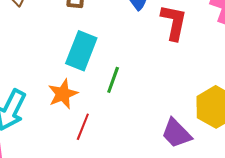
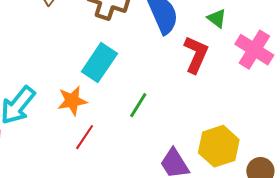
green line: (113, 80) -> (138, 105), moved

